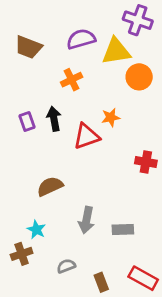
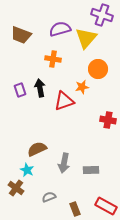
yellow triangle: (116, 51) -> (86, 38), turned -40
orange circle: (139, 77) -> (98, 69), moved
orange cross: (72, 80) -> (53, 59), turned 35
brown semicircle: (50, 186) -> (37, 149), moved
brown cross: (22, 254) -> (16, 188), turned -35

